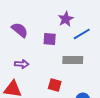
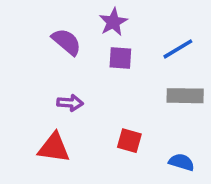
purple star: (66, 19) -> (113, 22), moved
gray rectangle: (73, 60) -> (185, 96), moved

